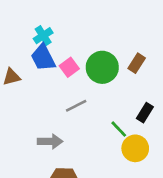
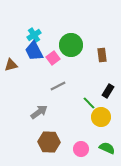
brown rectangle: (137, 63) -> (102, 55), turned -40
green circle: (102, 67) -> (71, 45), moved
gray arrow: (50, 141) -> (39, 112), turned -36

